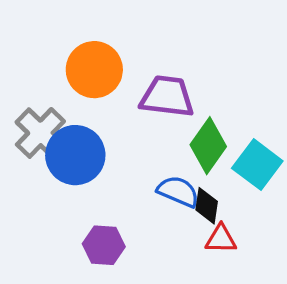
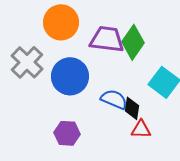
green diamond: (208, 146) -> (133, 42), moved
blue circle: (75, 155) -> (70, 76), moved

